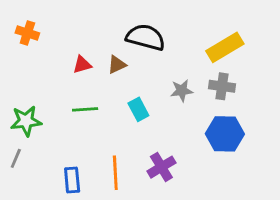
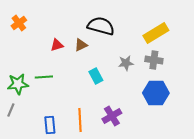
orange cross: (27, 33) -> (19, 23), turned 35
green line: (85, 109) -> (44, 77), moved

